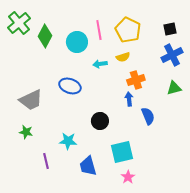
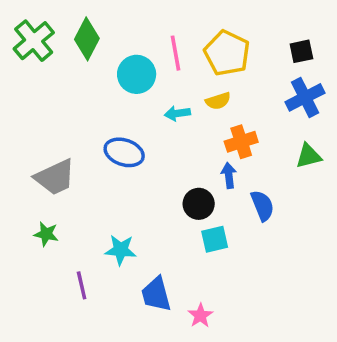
green diamond: (45, 36) -> (87, 39), moved
black circle: (100, 121) -> (199, 204), moved
cyan square: (122, 152) -> (215, 239), moved, size x0.7
pink star: (128, 177) -> (200, 316), moved

